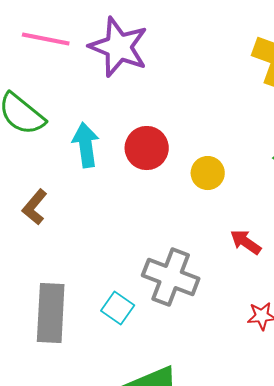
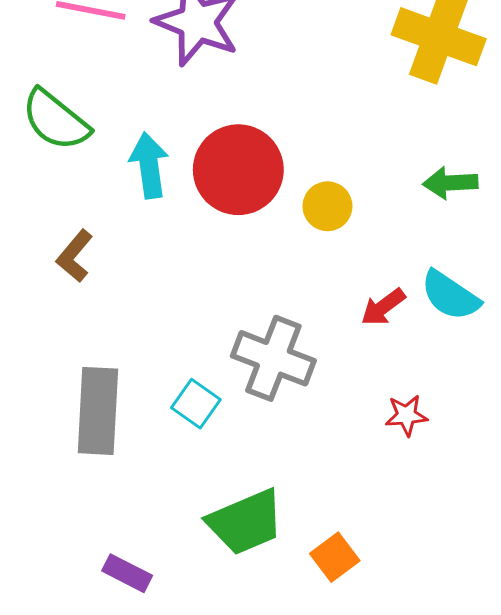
red circle: (147, 148) -> (238, 170), size x1.4
red arrow: (246, 242) -> (383, 307), turned -72

